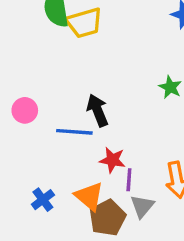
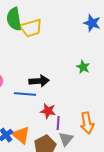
black arrow: (98, 110) -> (39, 81), turned 108
orange triangle: (89, 196) -> (21, 135), moved

